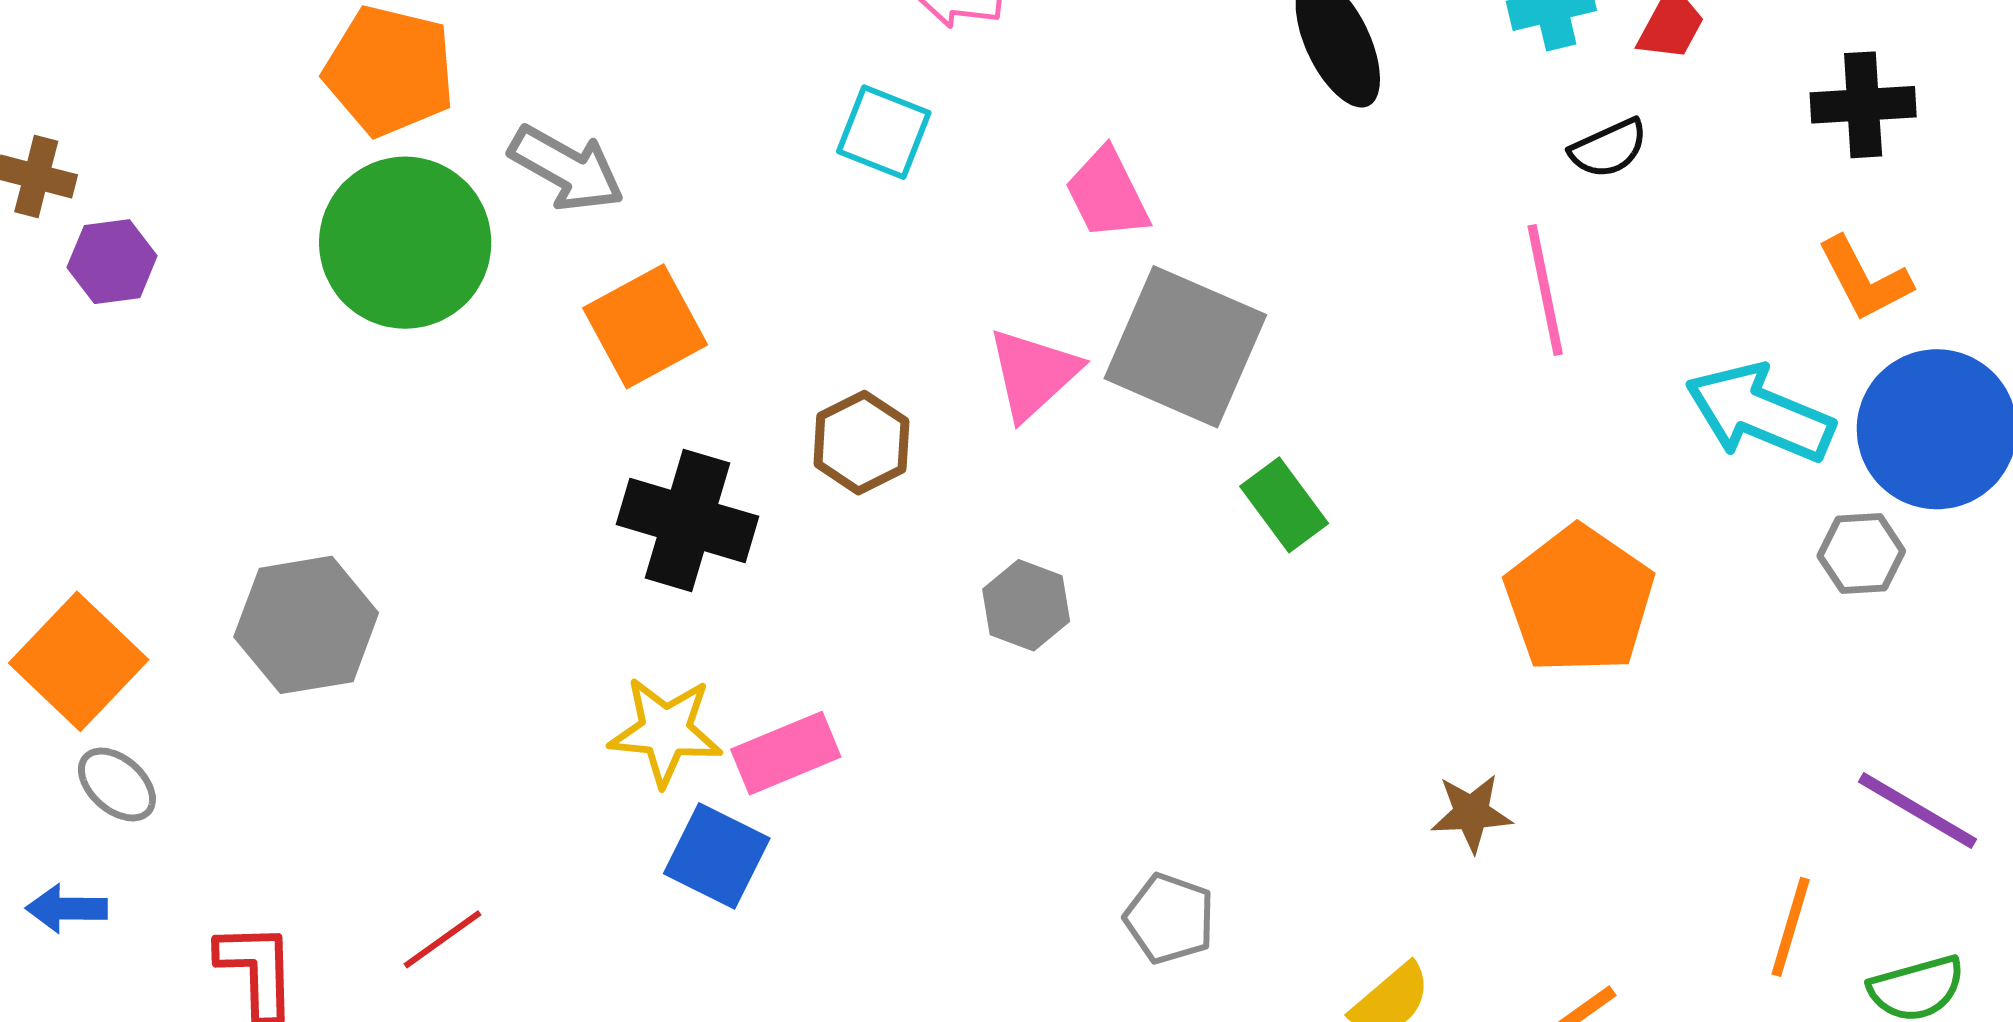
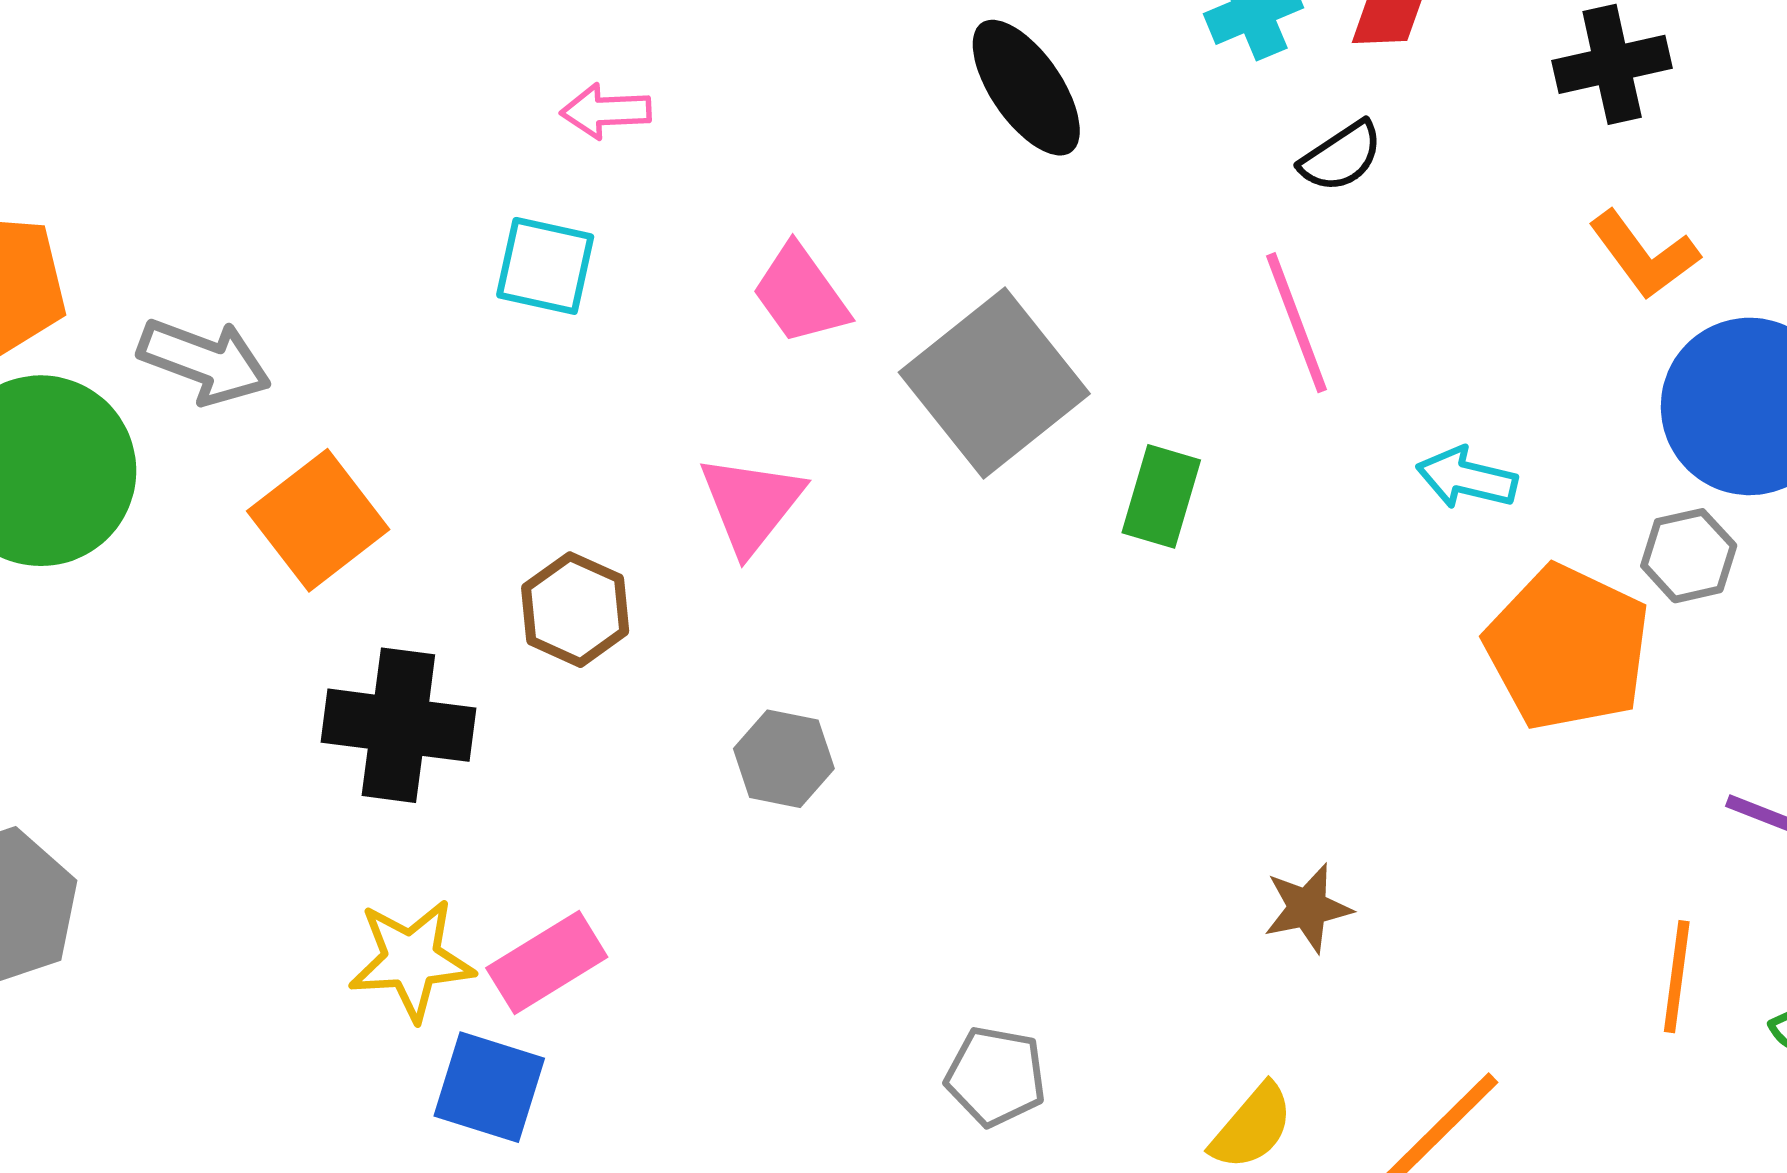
gray square: (1185, 347) -> (994, 383), moved, turned 37
cyan arrow: (1760, 413) -> (1467, 478), moved, size x0.6
green rectangle: (1284, 505) -> (1161, 496), moved, turned 62
orange pentagon: (1579, 600) -> (1568, 648), moved

